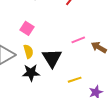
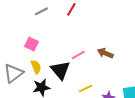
pink line: (78, 40) -> (78, 55), moved

